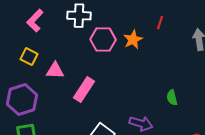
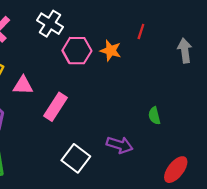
white cross: (79, 16) -> (50, 24), turned 30
orange star: (133, 40) -> (111, 51), turned -30

